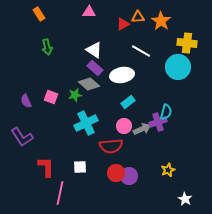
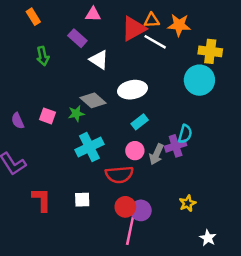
orange star: (161, 21) -> (179, 25), turned -30
red triangle: (123, 24) -> (134, 29), size x1.6
white line: (141, 51) -> (155, 42), moved
purple rectangle: (95, 68) -> (77, 38), moved
gray arrow: (142, 129) -> (156, 154), turned 138
pink line: (60, 193) -> (130, 231), moved

